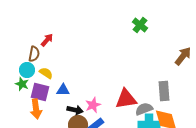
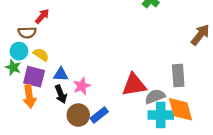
brown semicircle: (34, 54) -> (27, 32), turned 77
pink star: (93, 105) -> (82, 86), moved
black arrow: (75, 110) -> (61, 94), moved, turned 56

